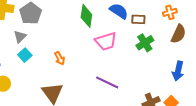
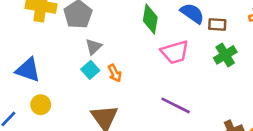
gray triangle: (20, 37) -> (93, 47), moved
cyan square: (25, 55) -> (90, 70), moved

